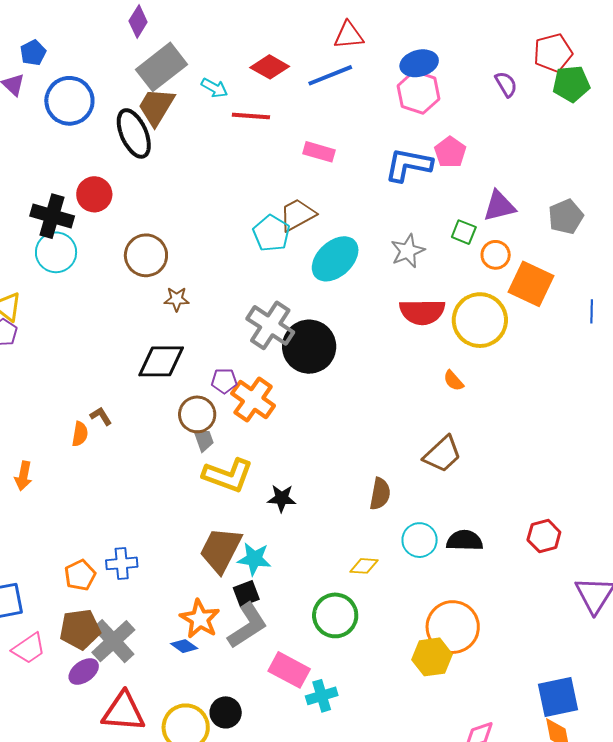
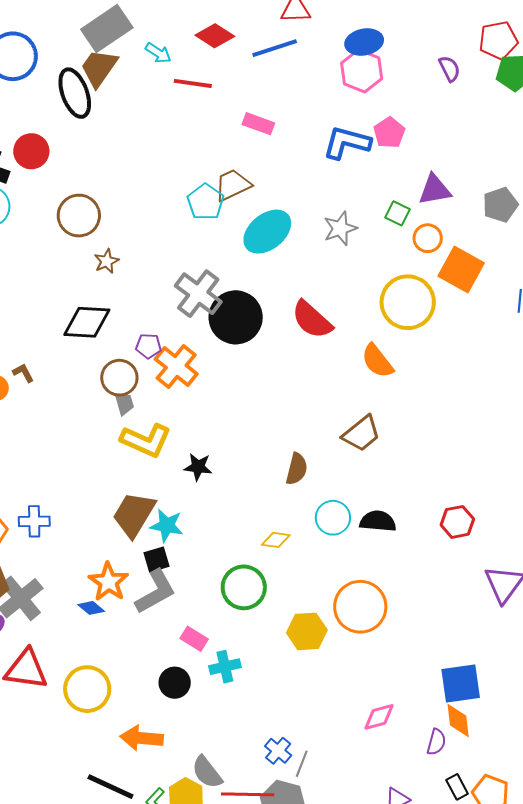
brown star: (177, 299) -> (106, 261), turned -30
red semicircle: (422, 312) -> (312, 320), moved, turned 39
orange semicircle: (453, 381) -> (377, 361), size x1.6
yellow hexagon: (432, 657) -> (307, 631), moved
pink rectangle: (289, 670) -> (194, 639), size x0.7
black circle: (226, 712) -> (175, 683), moved

